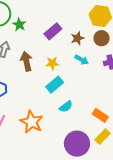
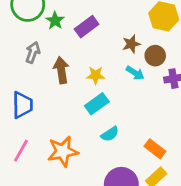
purple rectangle: (53, 31) -> (87, 27), moved
brown circle: (101, 38) -> (155, 56), moved
orange star: (32, 122) -> (63, 151), turned 30

